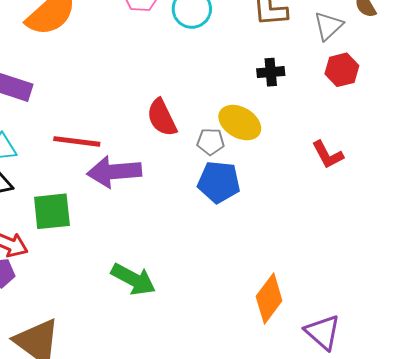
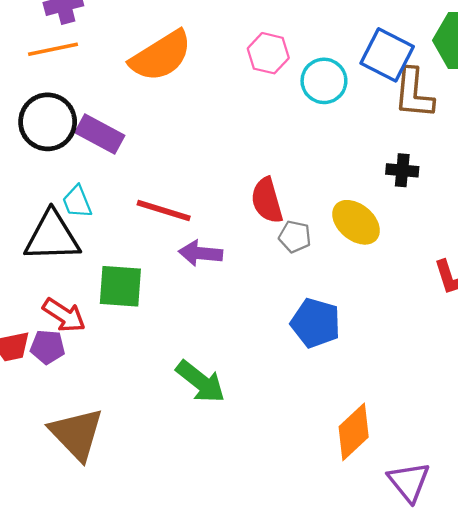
gray pentagon: (211, 142) -> (295, 237), moved
purple arrow: (114, 172) -> (201, 253), size x0.7
blue pentagon: (219, 182) -> (316, 323), moved

